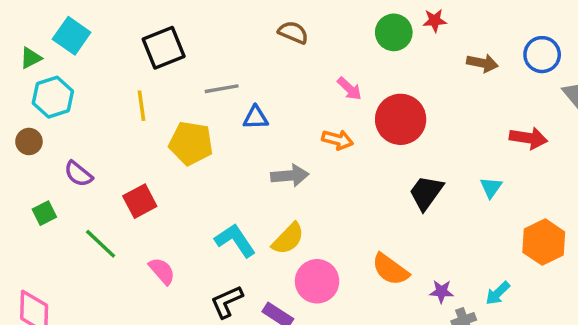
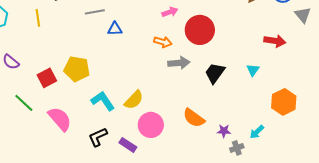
pink arrow: (349, 89) -> (170, 12), turned -63
yellow line: (141, 106) -> (38, 18), moved
yellow pentagon: (191, 143) -> (77, 69), moved
gray arrow: (290, 176) -> (179, 63), moved
pink semicircle: (162, 271) -> (60, 119), size x1.5

